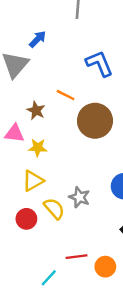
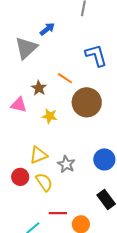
yellow star: (38, 148) -> (50, 116), moved
yellow triangle: (33, 181) -> (38, 155), moved
yellow semicircle: (54, 208) -> (44, 182), moved

